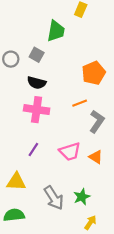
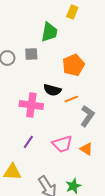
gray square: (37, 55) -> (31, 54), turned -32
orange pentagon: (94, 73) -> (73, 65), moved
black semicircle: (37, 83) -> (52, 90), moved

